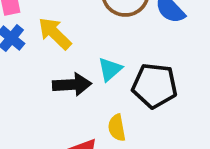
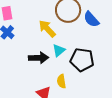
yellow arrow: (55, 33) -> (47, 29), moved

